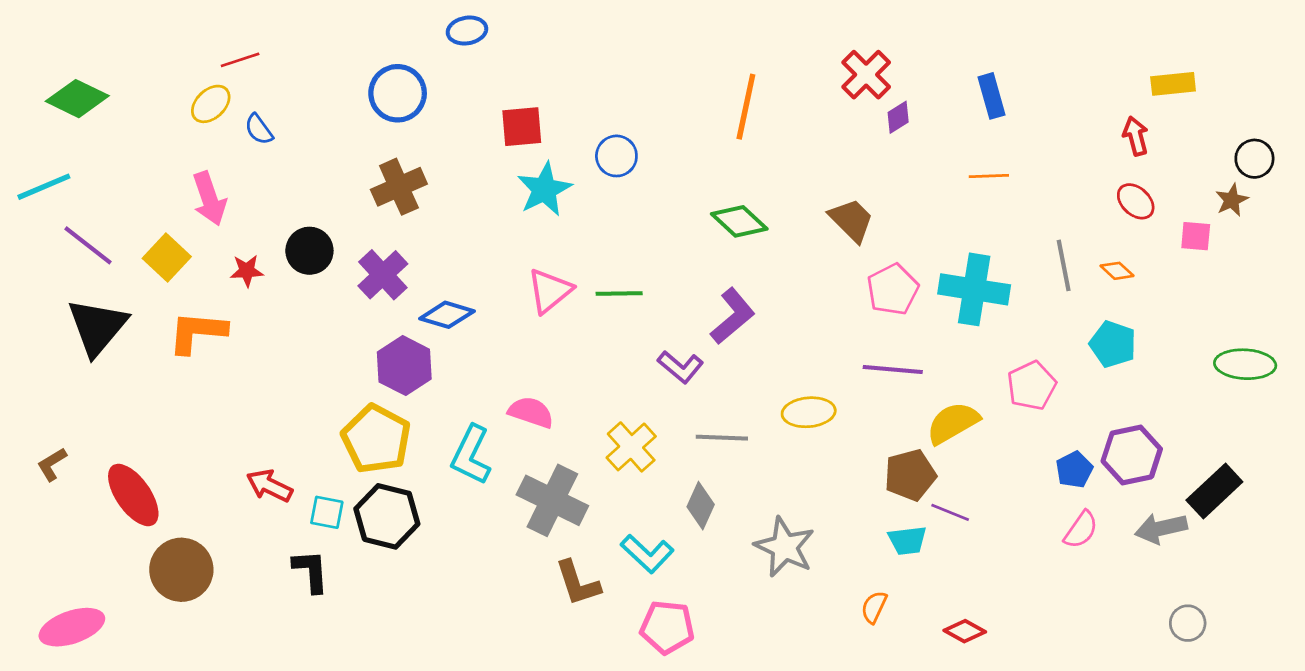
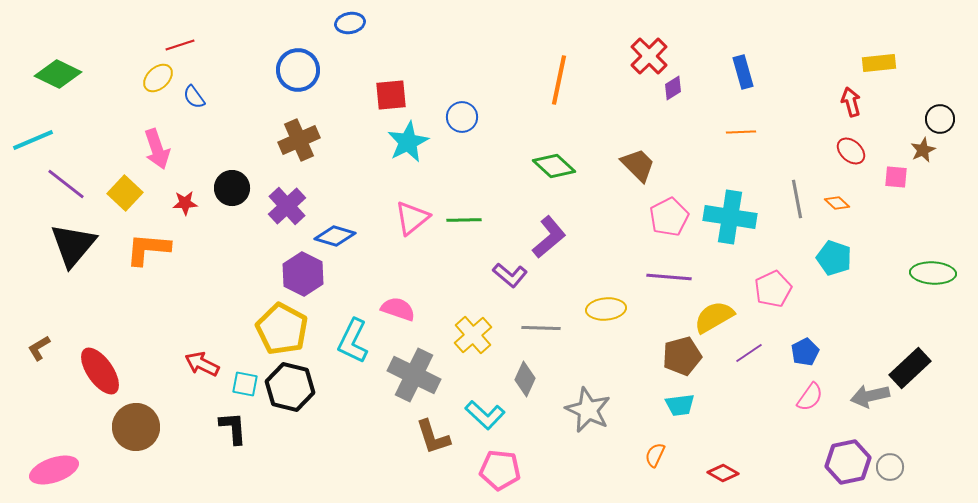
purple hexagon: (1132, 455) -> (848, 462), moved
purple line: (950, 512) -> (749, 353), moved, turned -56

